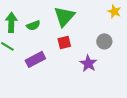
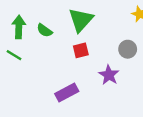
green semicircle: (33, 25) -> (44, 30), turned 56
purple rectangle: (35, 59) -> (67, 93), moved

